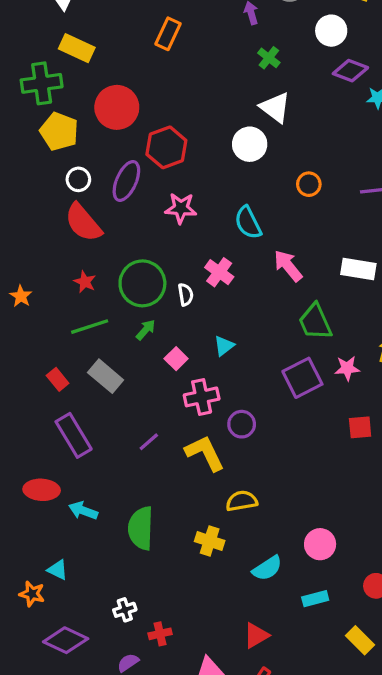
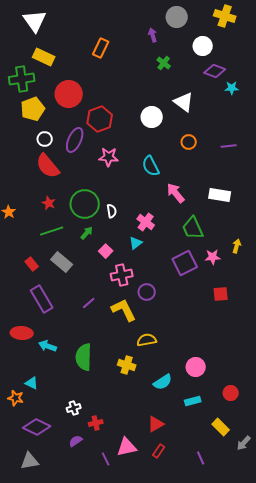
white triangle: (275, 107) -> (184, 102), moved
yellow pentagon: (59, 131) -> (33, 109), turned 30
pink cross: (219, 272) -> (146, 222), moved

